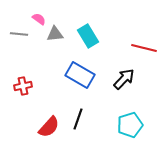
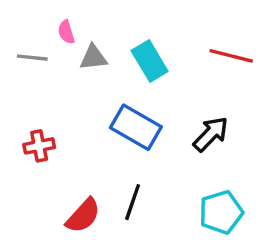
pink semicircle: (39, 19) -> (66, 32), turned -144
red line: (144, 48) -> (231, 56), moved

